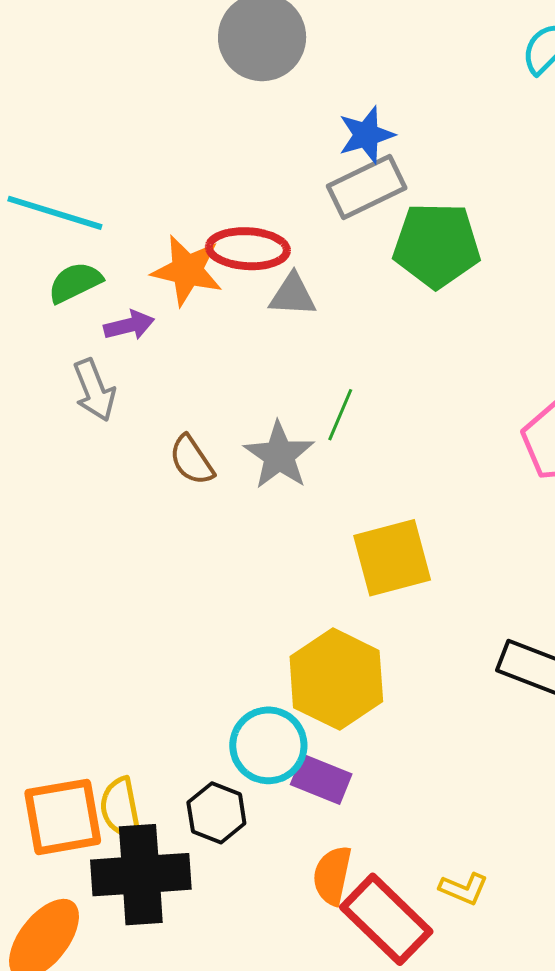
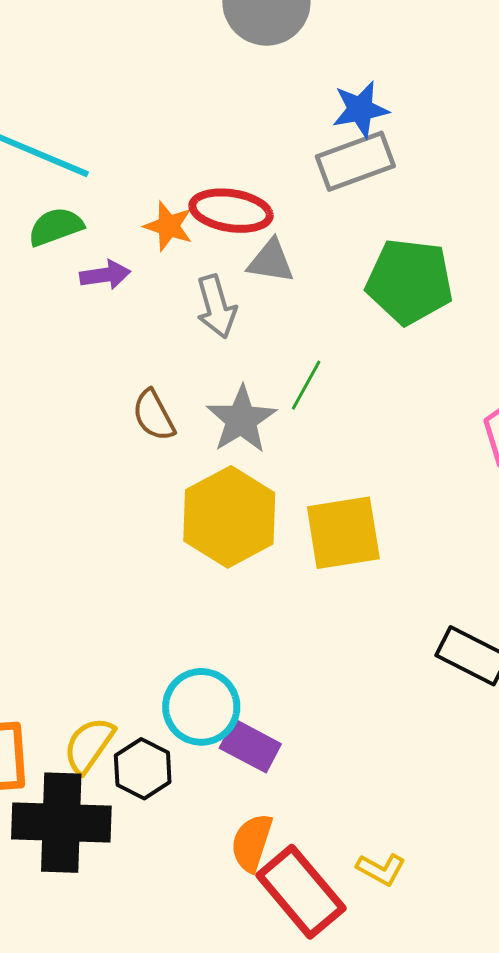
green pentagon: (437, 245) -> (410, 281), moved
orange star: (187, 270) -> (168, 226), size x0.7
gray arrow: (94, 390) -> (216, 307), moved
yellow hexagon: (336, 679) -> (229, 517), moved
yellow semicircle: (121, 808) -> (89, 745), moved, turned 40

